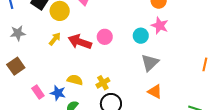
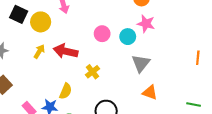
pink circle: (105, 37) -> (102, 34), moved
yellow semicircle: (75, 80) -> (66, 91), turned 105
yellow cross: (103, 83) -> (92, 72), moved

